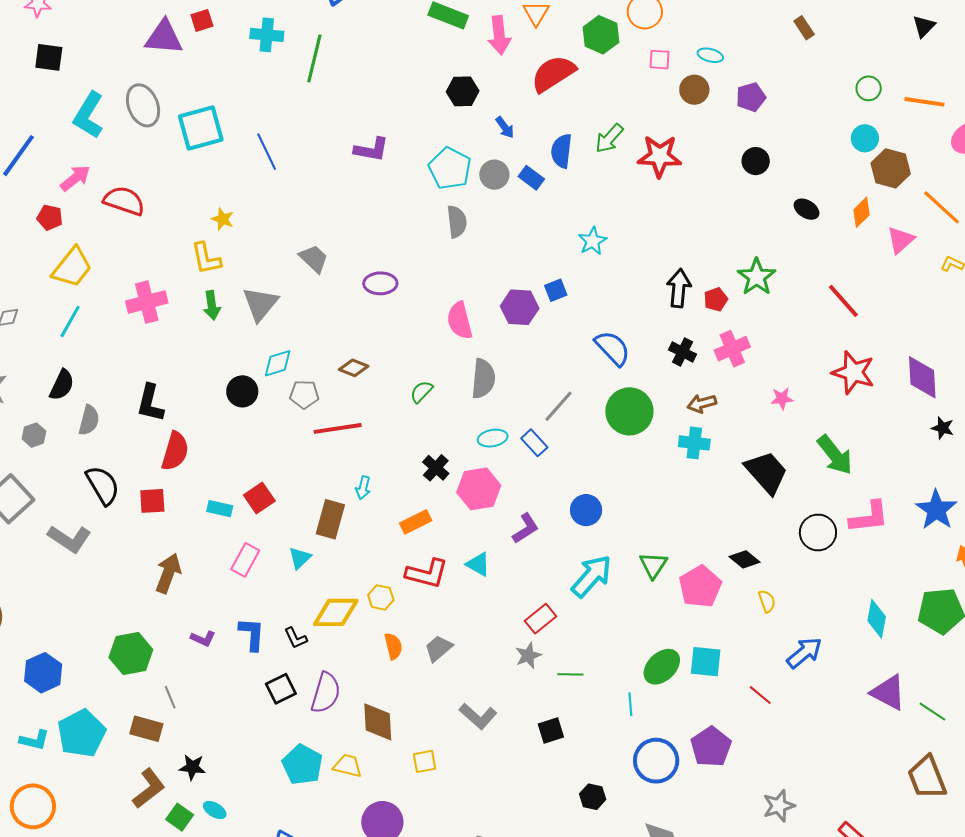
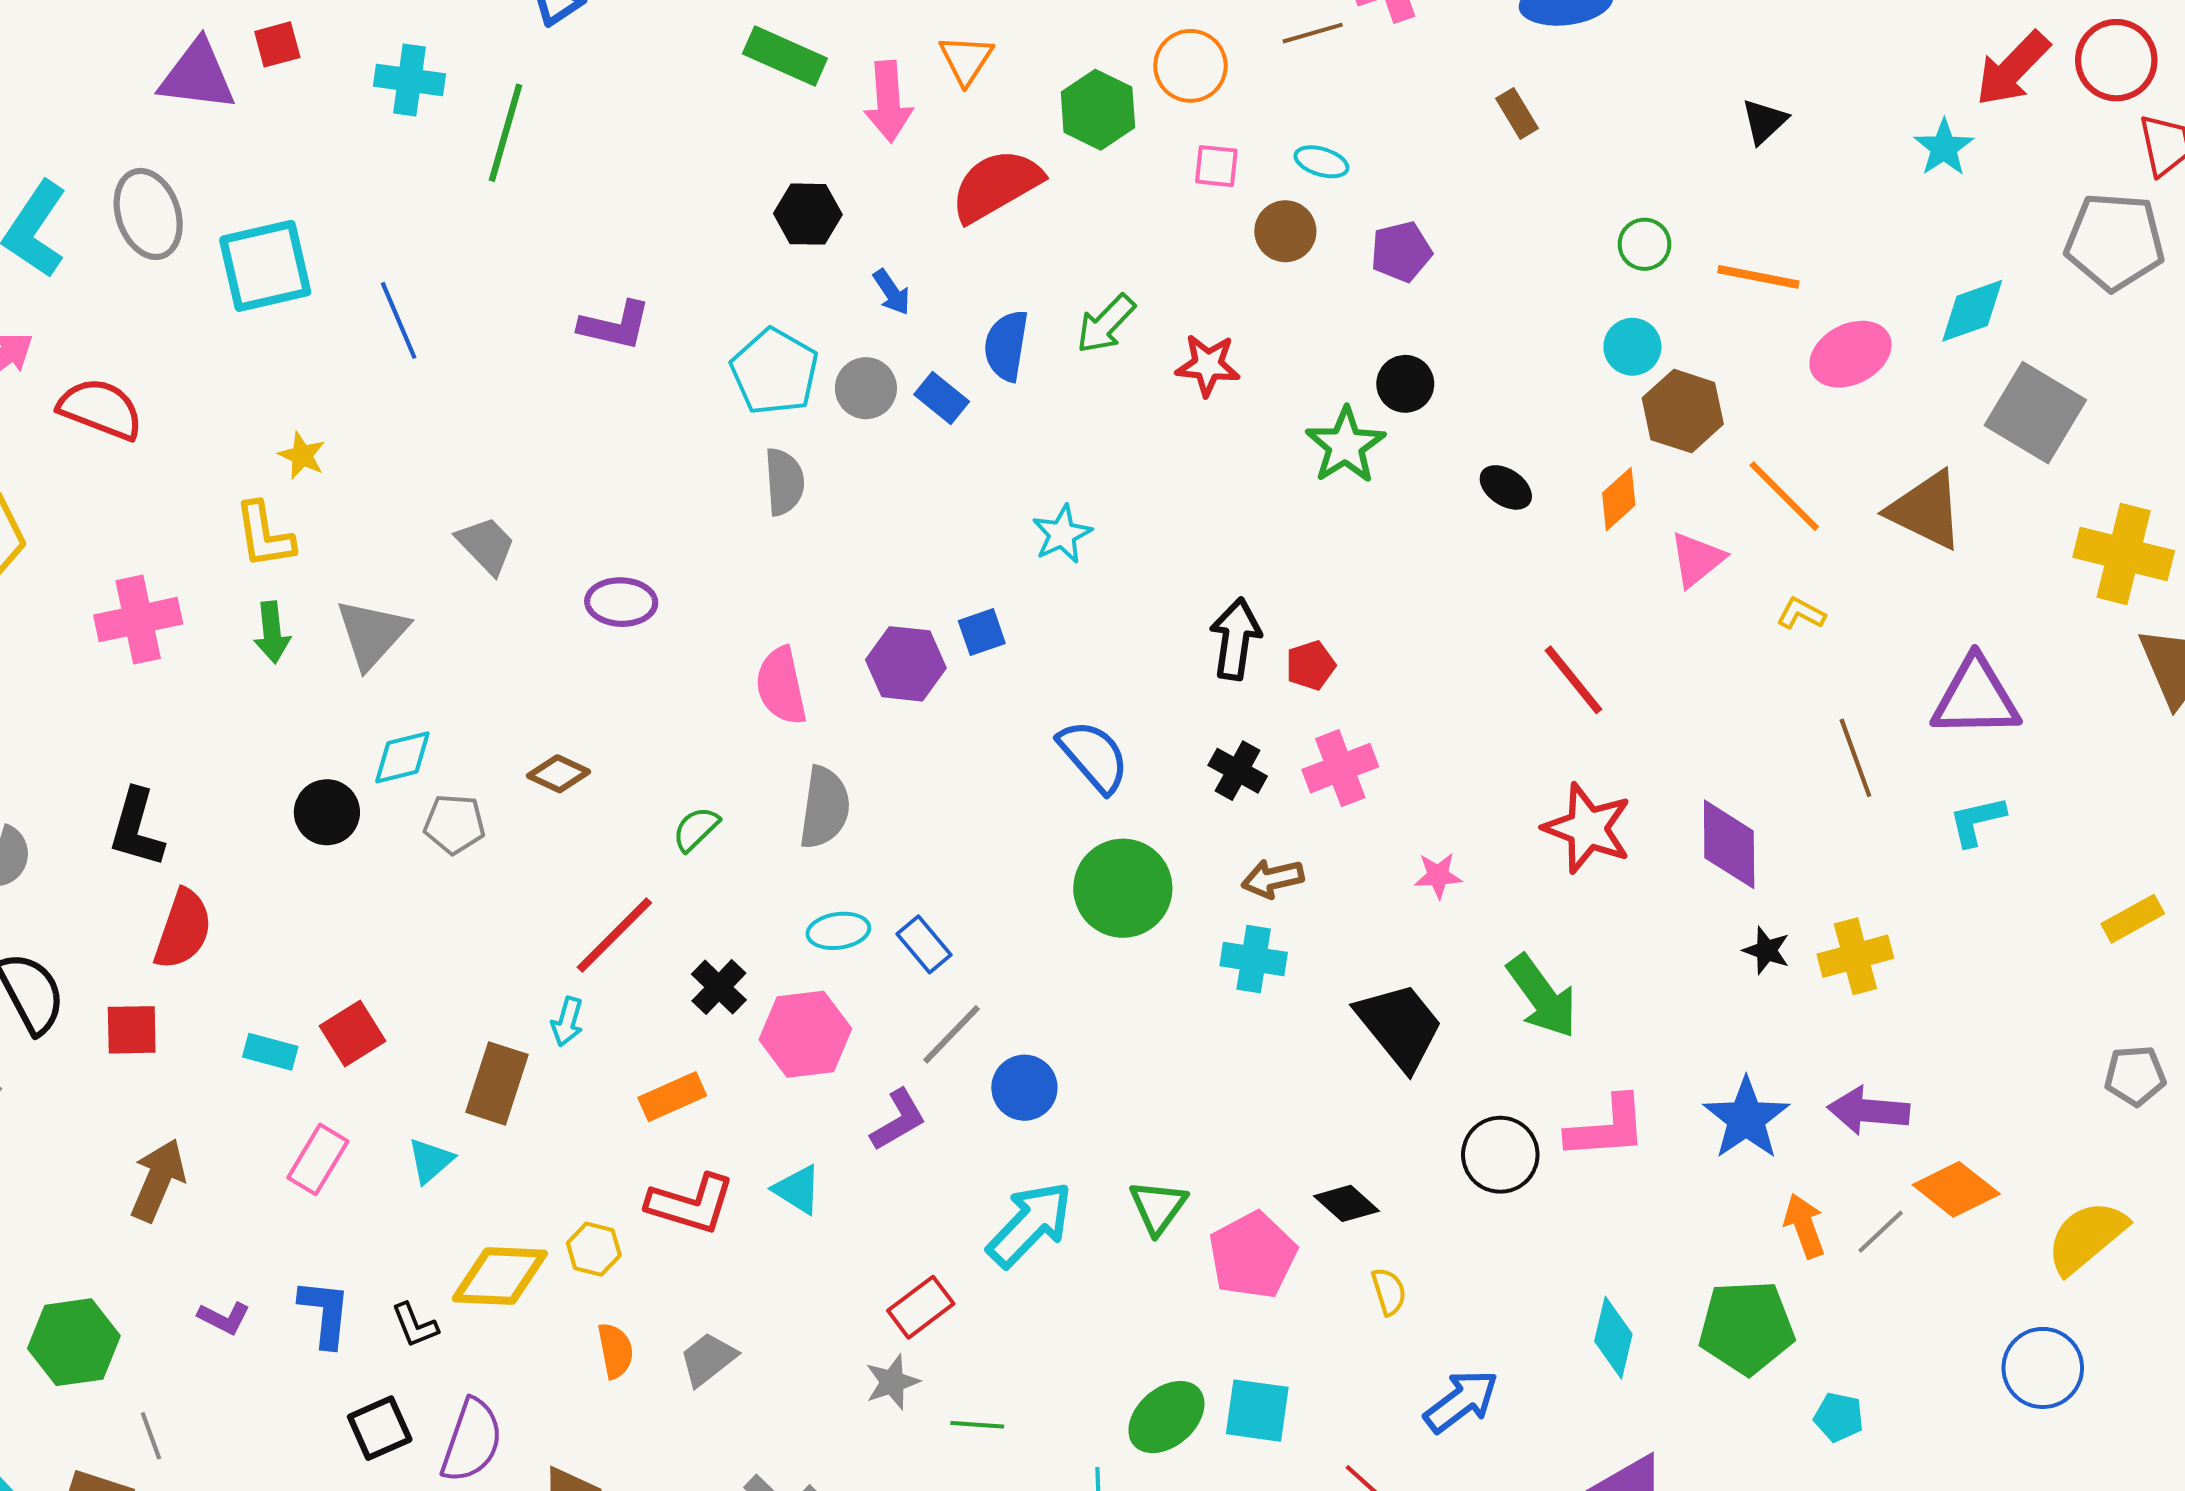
red star: (660, 156) -> (1208, 365), size x0.7
green star: (757, 277) -> (1345, 445), moved
gray line: (559, 406) -> (951, 1034), moved
red line: (338, 428) -> (614, 935), moved, turned -39

